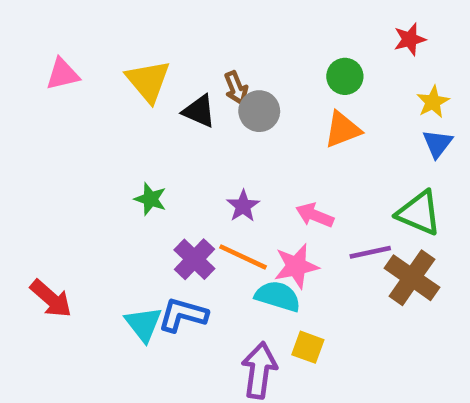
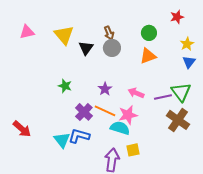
brown arrow: (236, 88) -> (109, 33), moved
black triangle: (199, 111) -> (86, 48), turned 42
green triangle: (419, 213) -> (181, 92), turned 30
purple line: (370, 252) -> (163, 97), moved
yellow square: (308, 347) -> (133, 150), turned -32

